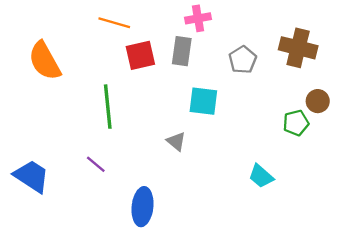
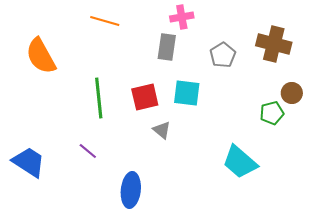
red square: (140, 55) -> (145, 97), moved
cyan trapezoid: (261, 176) -> (240, 162), size x1.5

